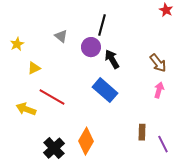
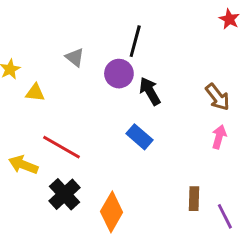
yellow triangle: (34, 68) -> (35, 93), moved, turned 32
blue rectangle: (105, 90) -> (140, 137), size x0.7
black cross: (54, 148) -> (65, 194), moved

